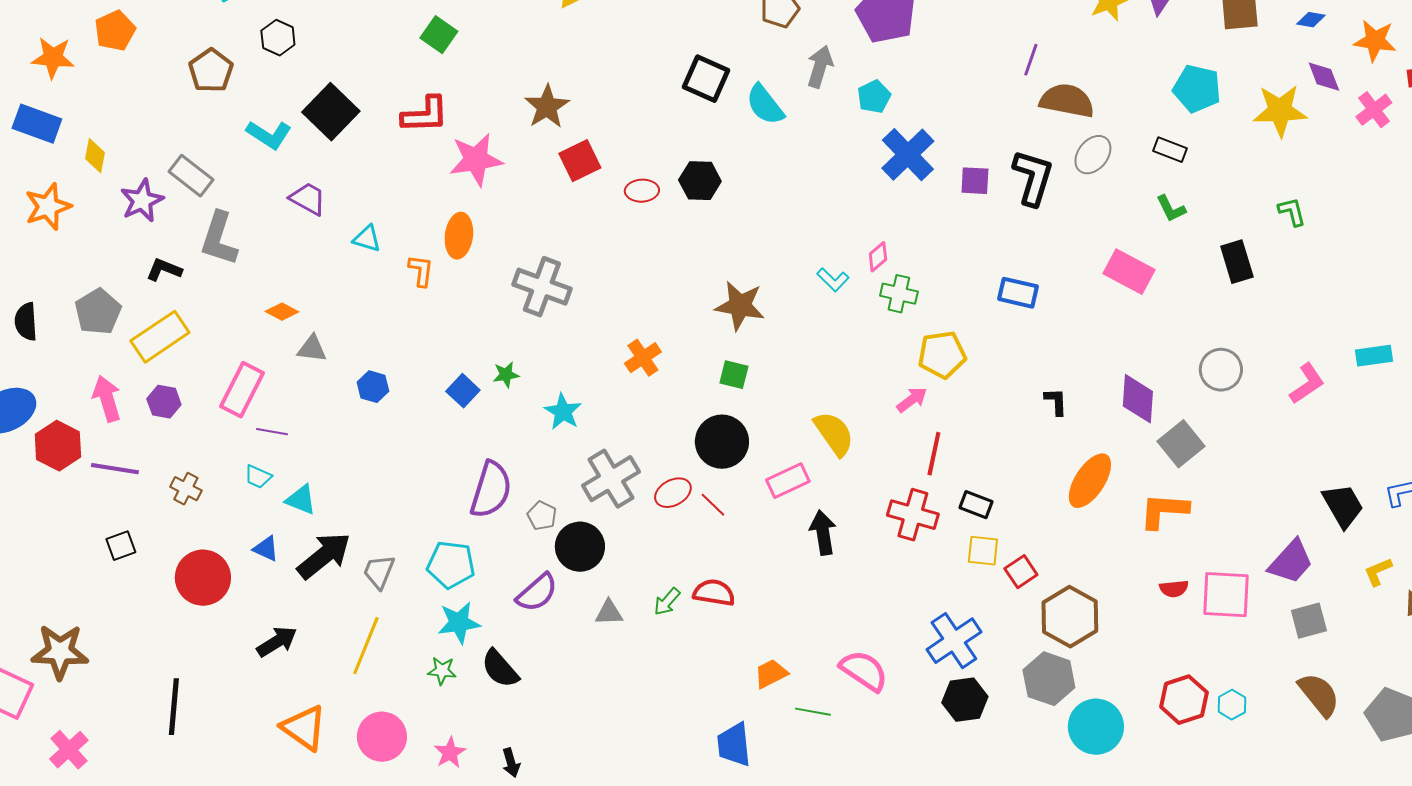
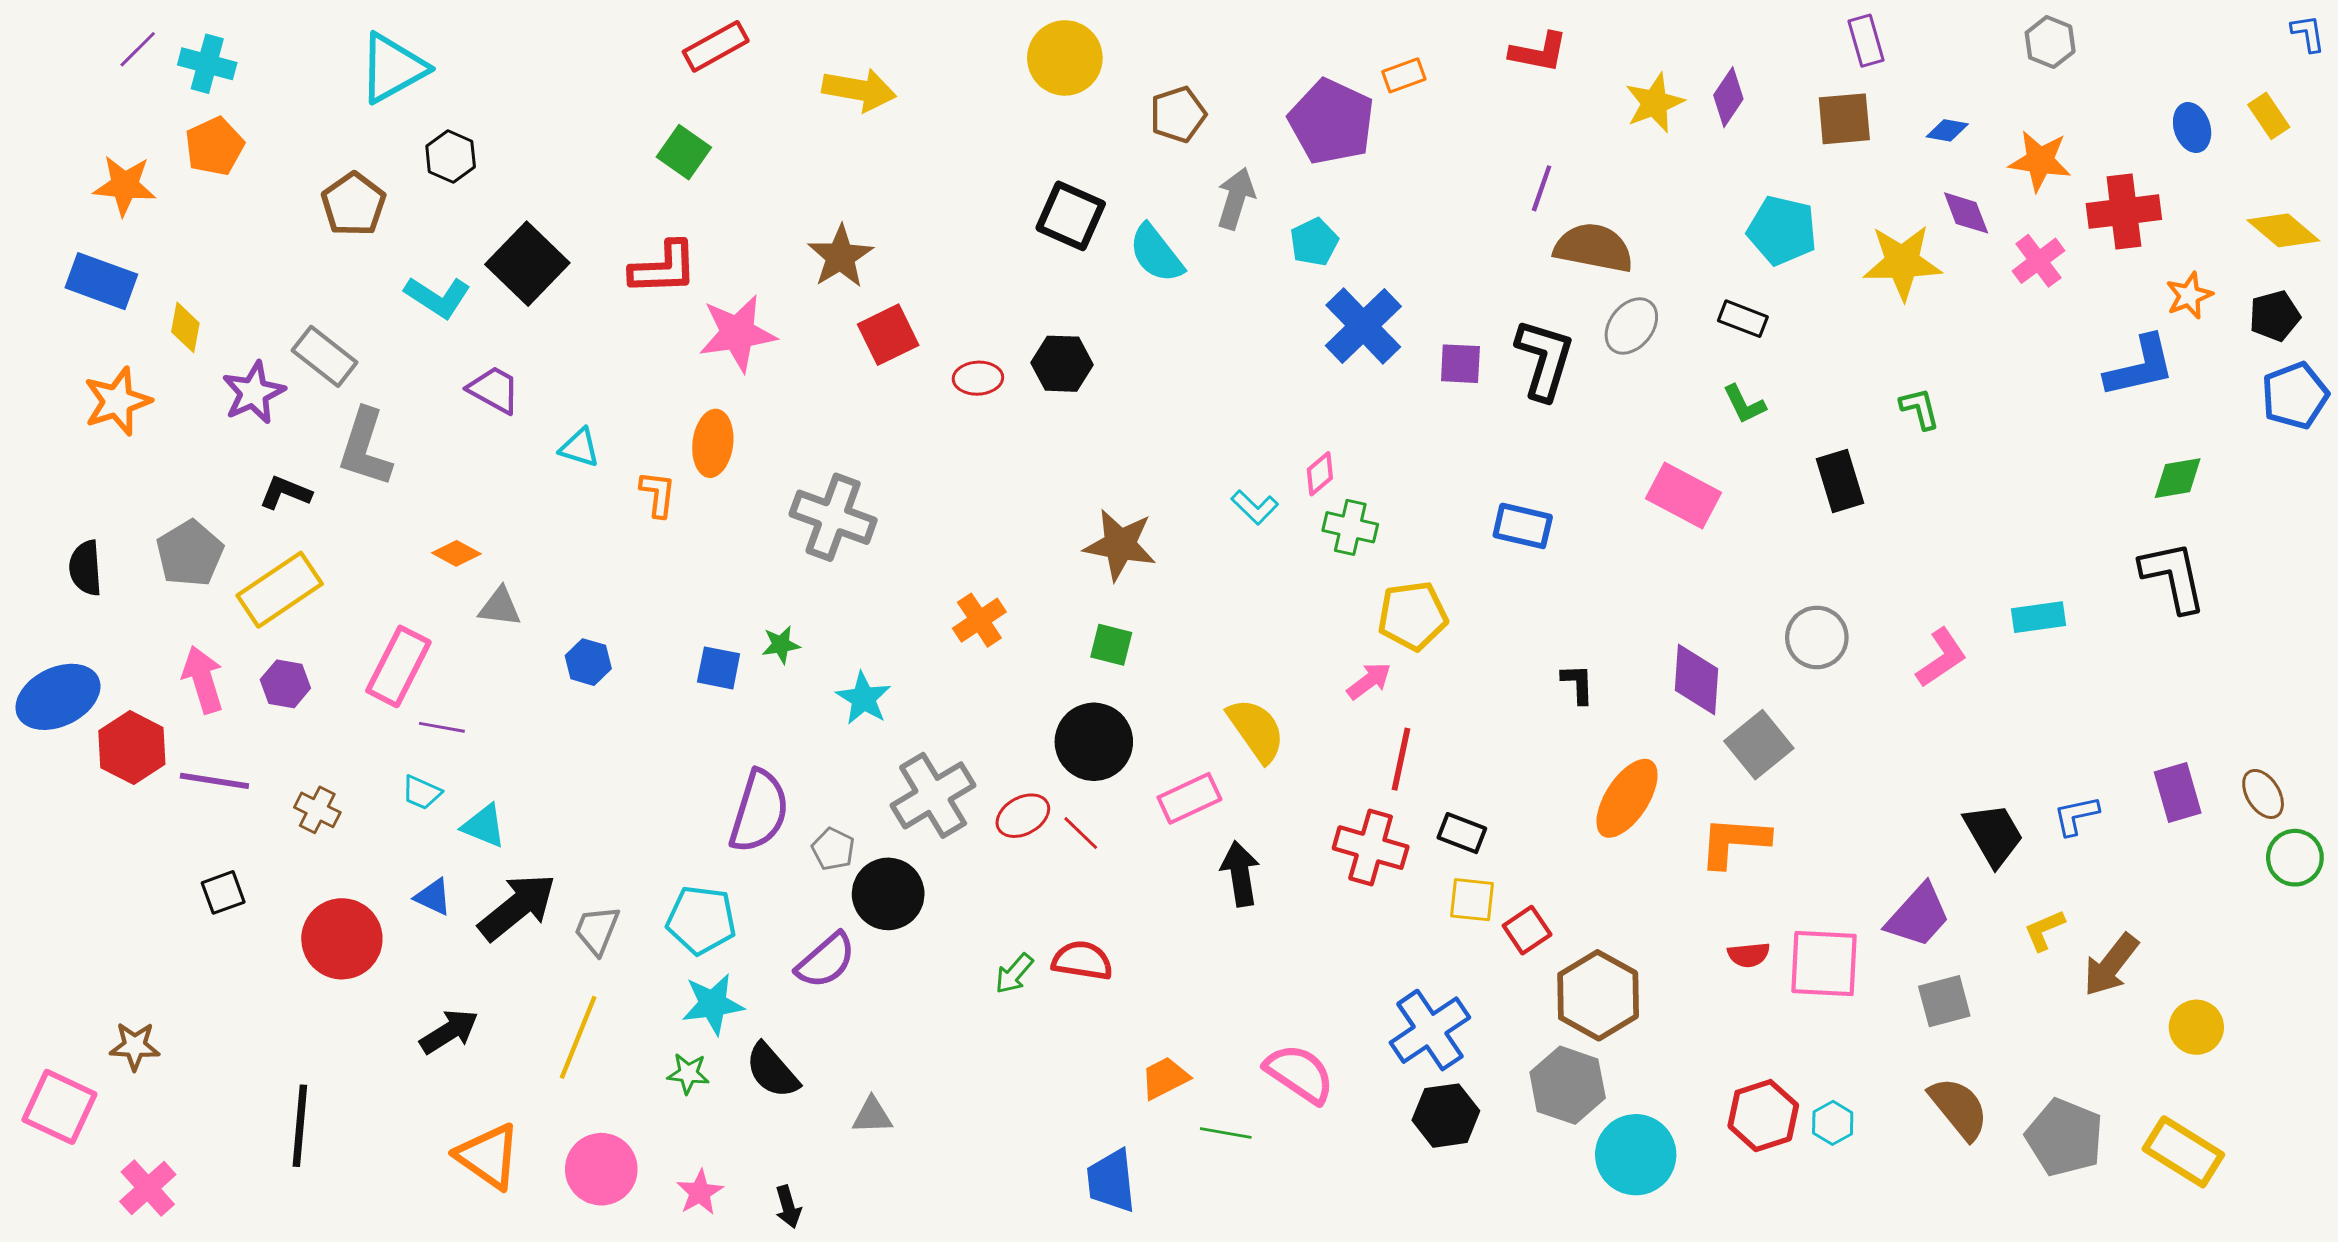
blue square: (463, 391) -> (719, 668), turned -32
gray triangle: (609, 613) -> (872, 1116), moved
brown star: (60, 652) -> (135, 1046), size x0.6

